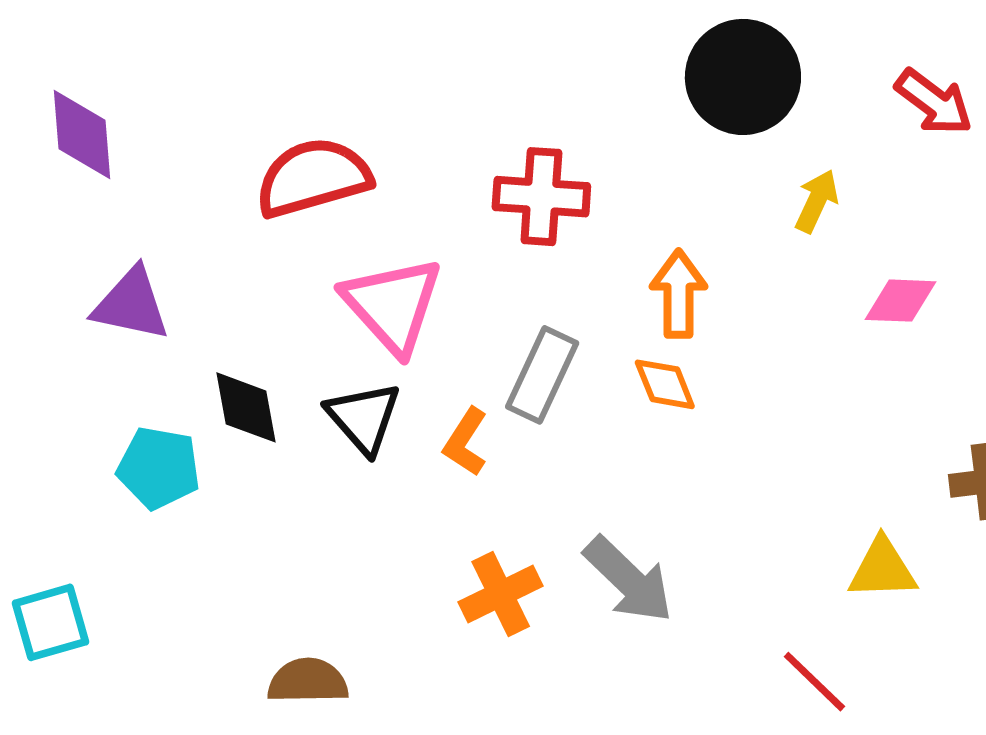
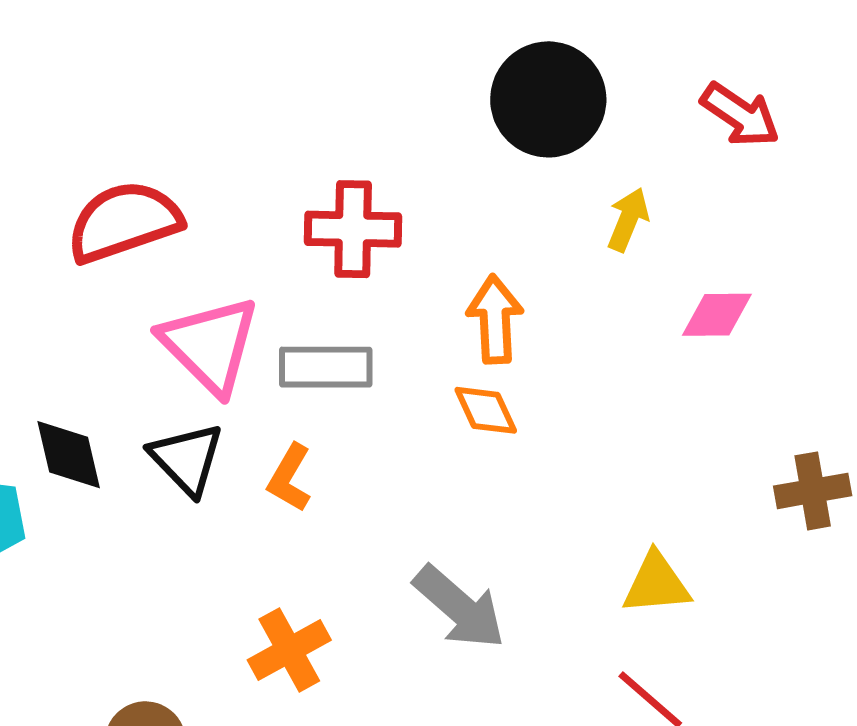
gray rectangle: (542, 375) -> (326, 367), moved, turned 68
yellow triangle: (882, 569) -> (656, 584), moved
orange cross: (501, 594) -> (289, 650), moved

